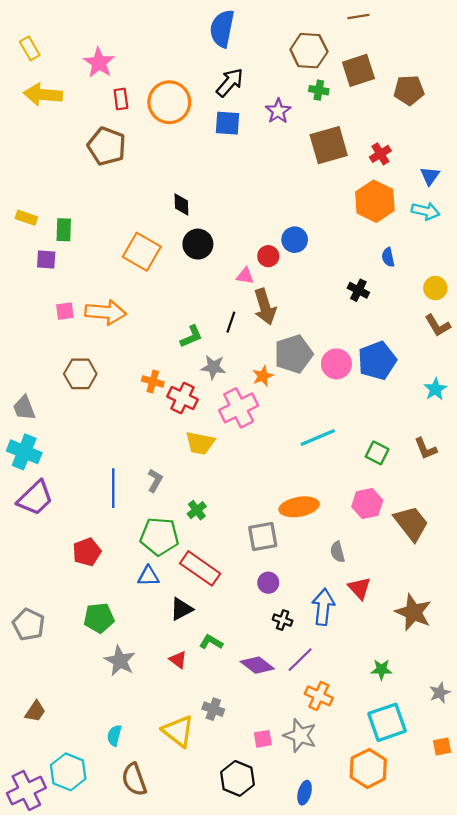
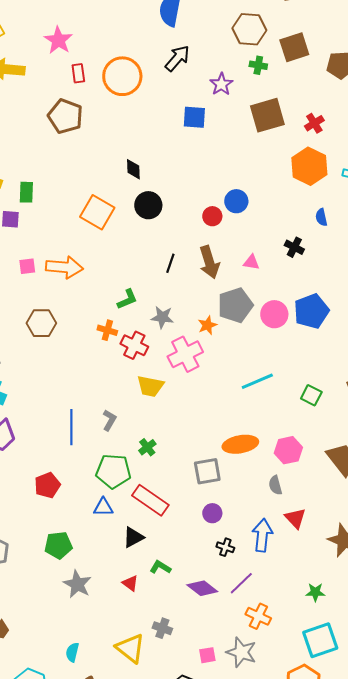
blue square: (228, 123) -> (194, 117), moved
pink triangle: (245, 276) -> (251, 262), moved
black line: (231, 322) -> (170, 263), moved
green L-shape: (191, 336) -> (127, 299), moved
pink hexagon: (367, 504) -> (288, 450), moved

